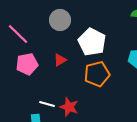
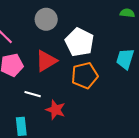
red triangle: (60, 60) -> (46, 61), size x1.6
white line: (47, 104) -> (33, 94), moved

